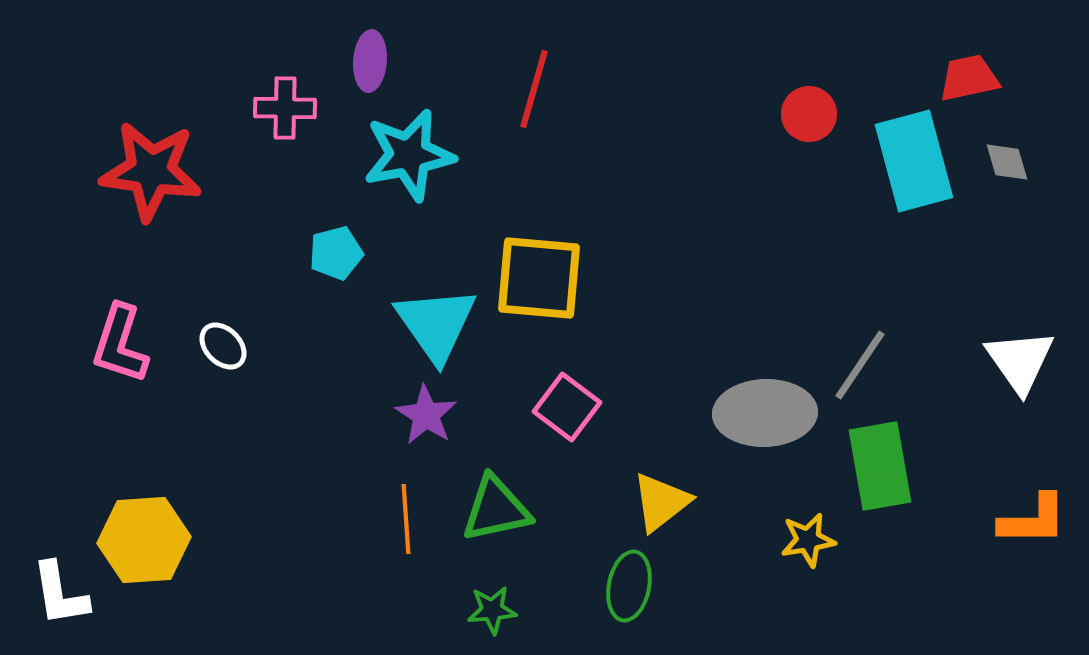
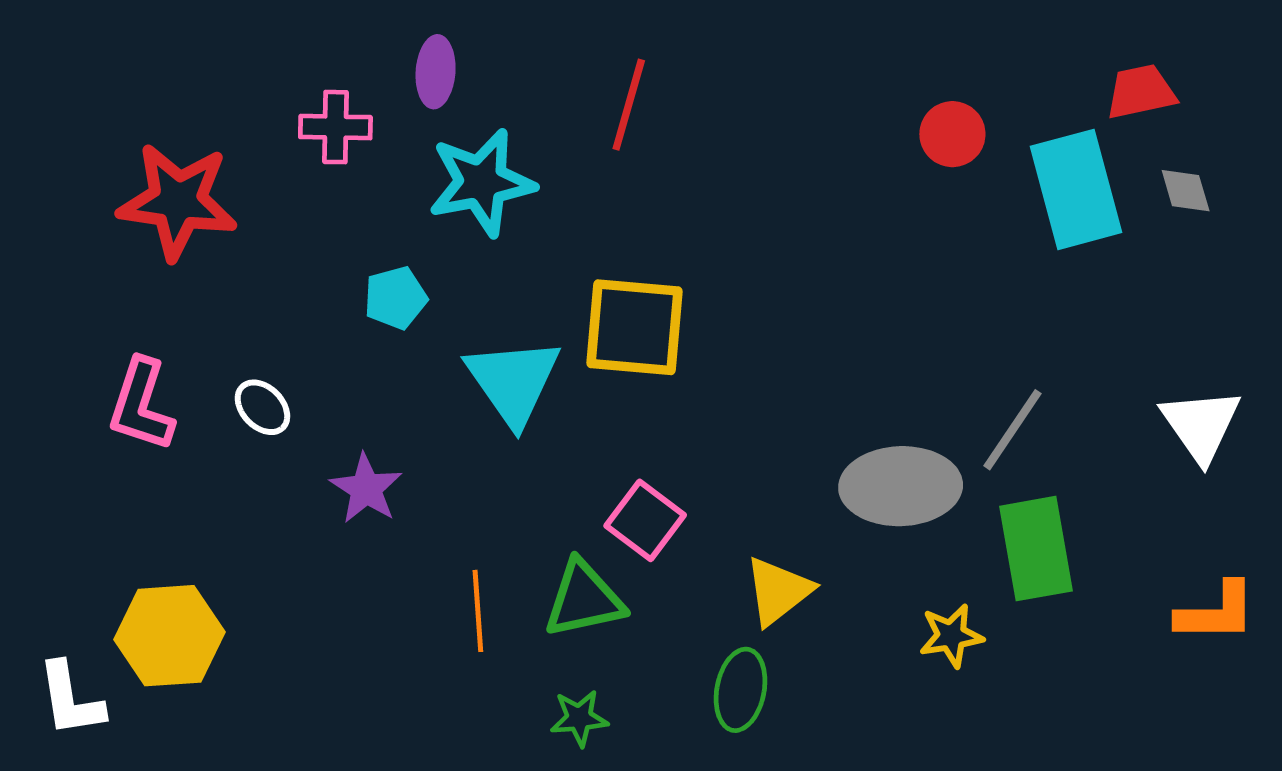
pink square: (567, 407) -> (645, 520), moved
purple star: (426, 415) -> (366, 489), moved

